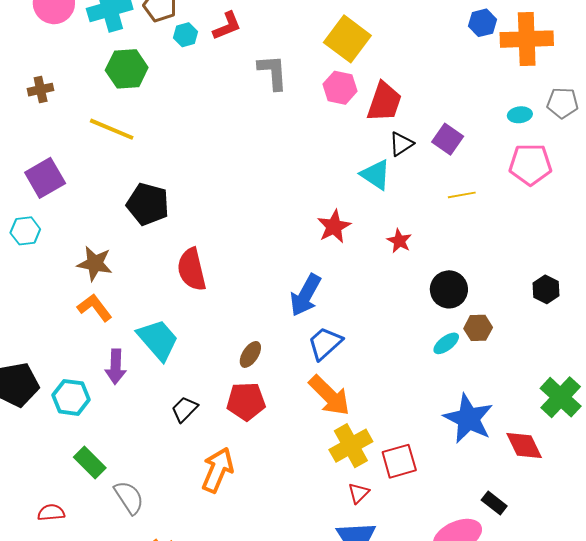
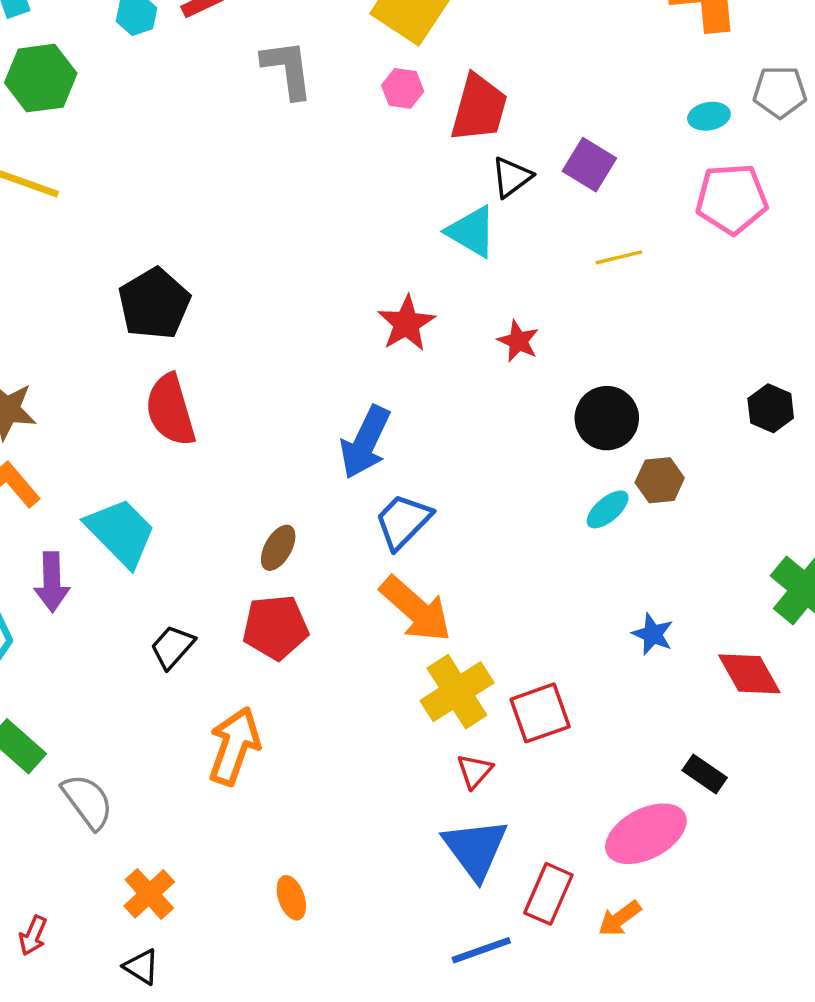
pink hexagon: (340, 88) -> (403, 88), size x0.7
black pentagon: (148, 204) -> (154, 304), moved, turned 30
blue star: (468, 419) -> (653, 634), size x0.5

